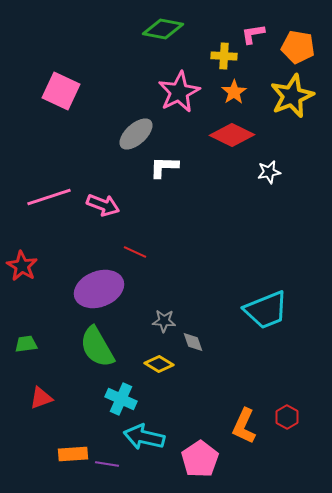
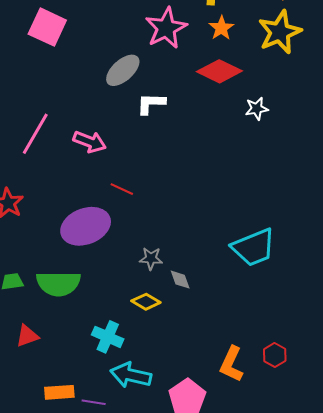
pink line: (49, 197) -> (35, 134), turned -42
green semicircle: (97, 347) -> (58, 284), moved, turned -60

